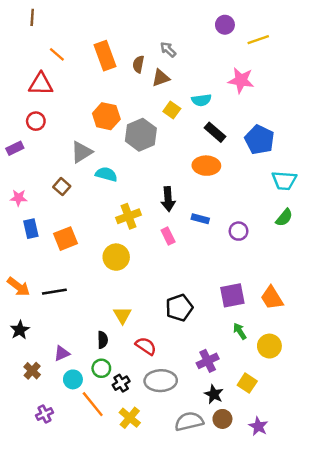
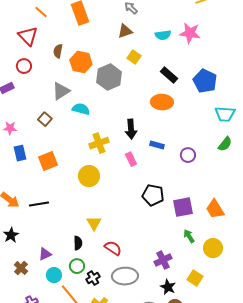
brown semicircle: (138, 64) -> (58, 51), moved
red triangle: (41, 84) -> (28, 36), turned 45
cyan semicircle: (201, 100) -> (163, 35), moved
black pentagon: (179, 308) -> (153, 195), moved, turned 30

